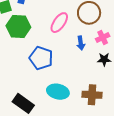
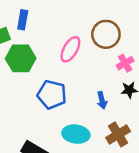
blue arrow: (81, 43) -> (102, 100), moved
brown cross: (92, 95) -> (118, 134), turned -30

